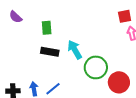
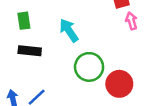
cyan arrow: (75, 50) -> (69, 30), moved

